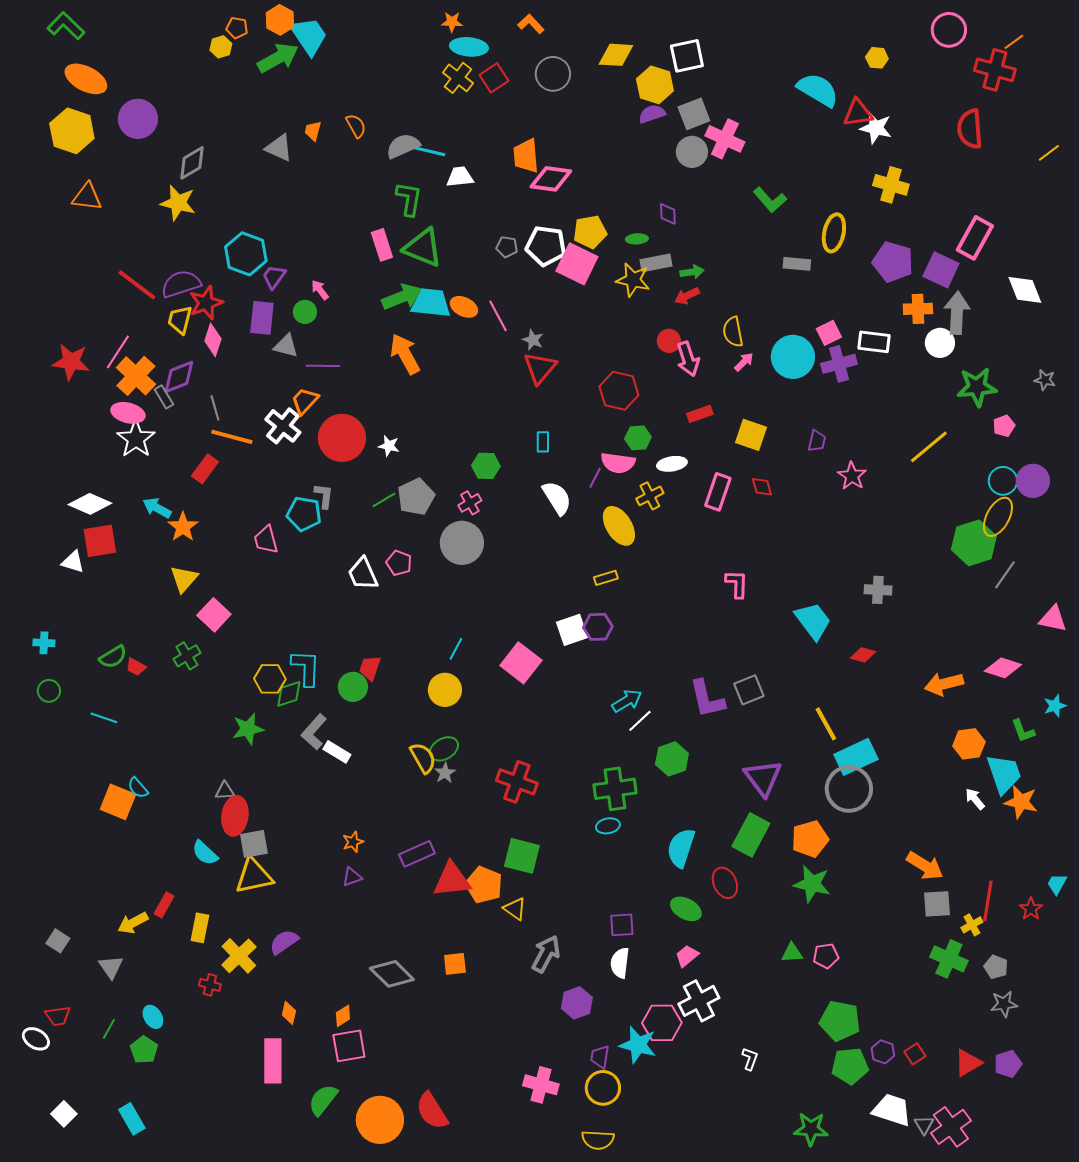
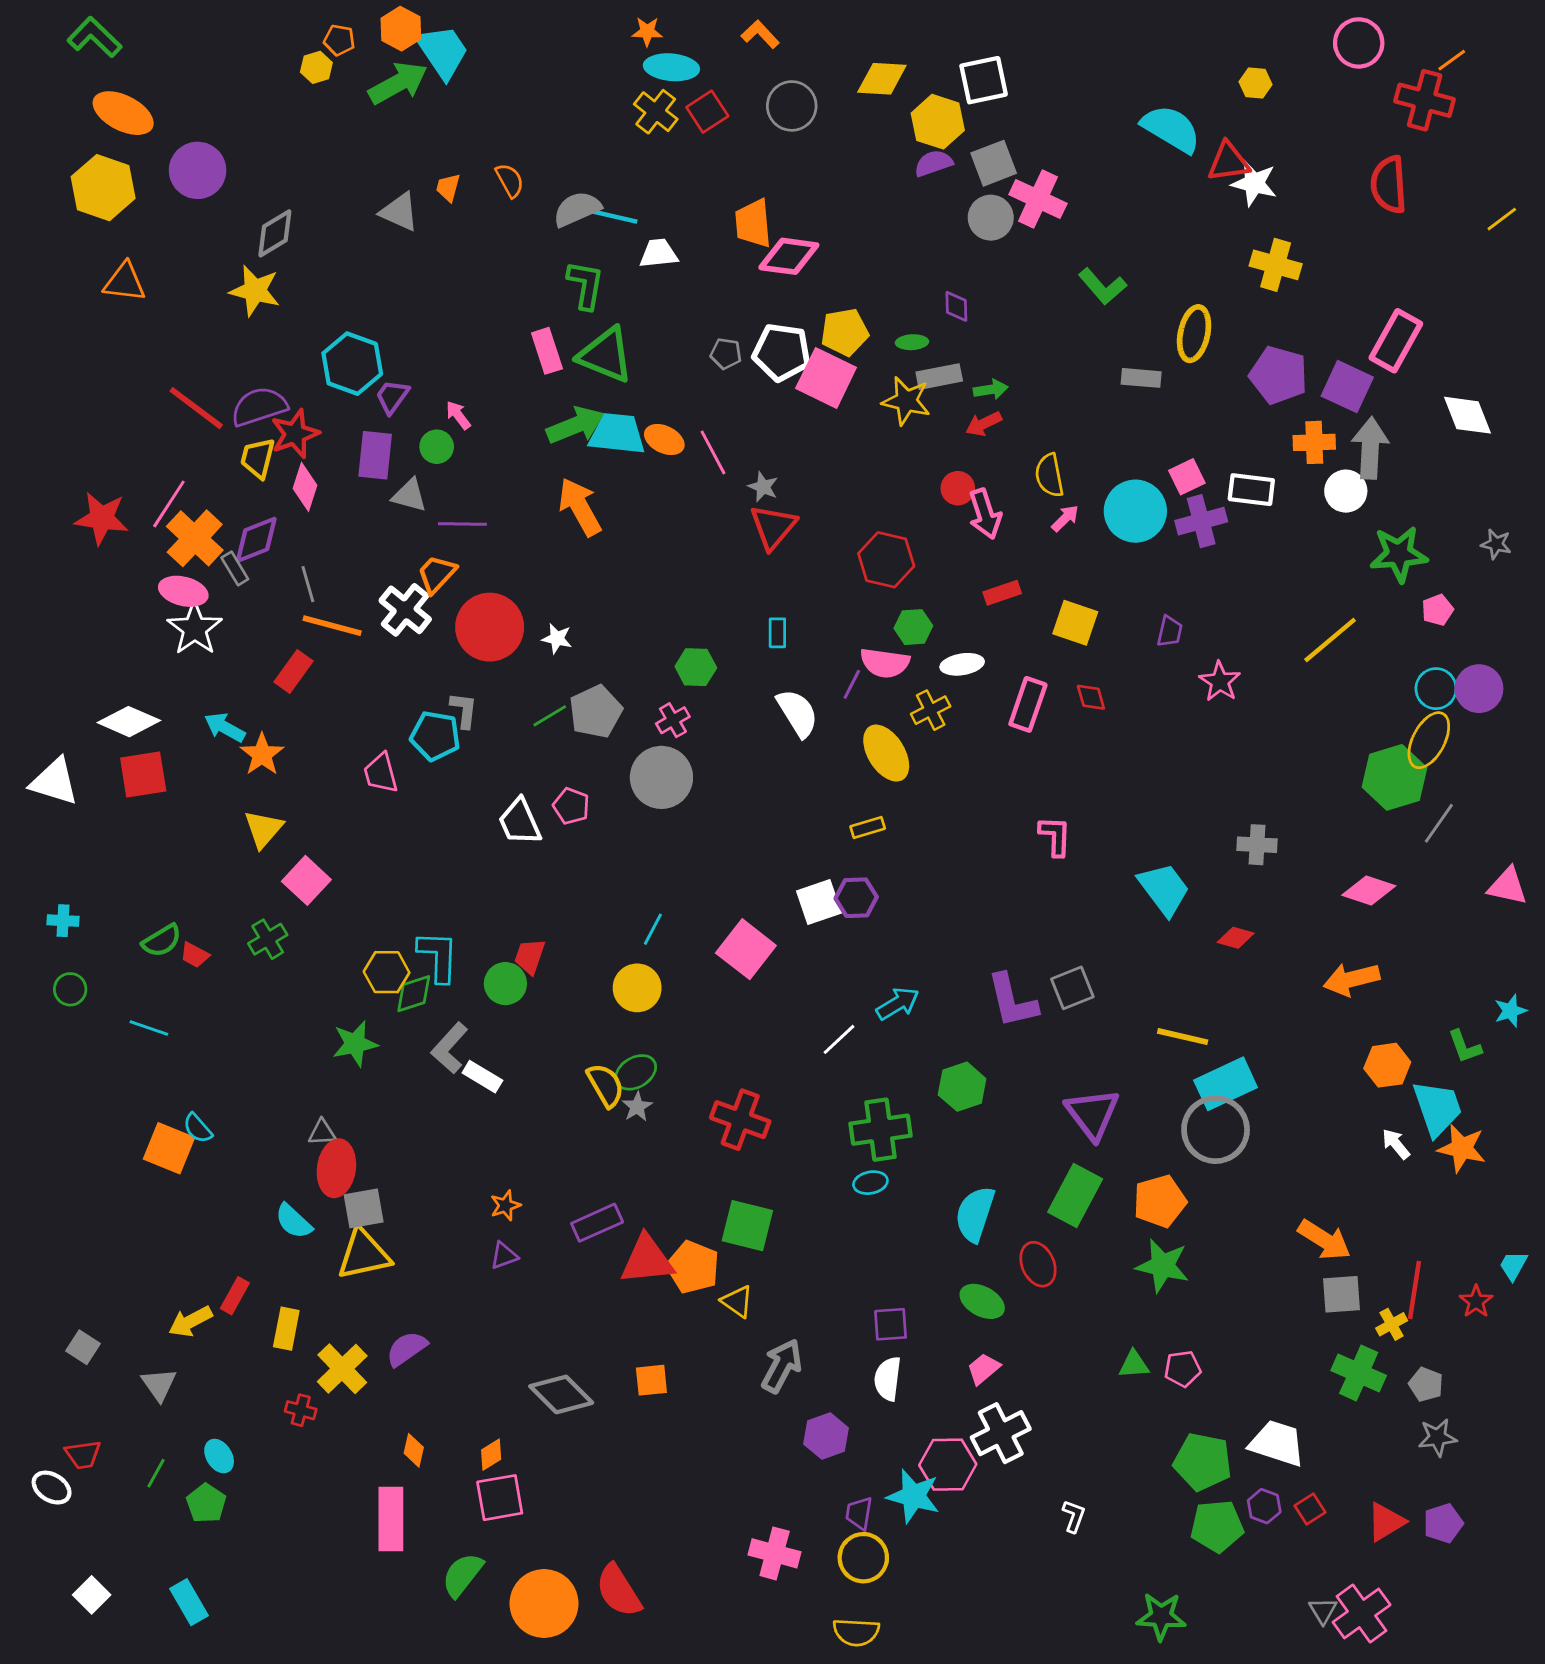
white triangle: (73, 562) -> (54, 782), moved, size x1.5
pink diamond: (1003, 668) -> (1369, 891), moved
white line: (640, 721) -> (839, 1039), moved
yellow line: (826, 724) -> (1183, 1037), turned -48
white trapezoid: (892, 1110) -> (1277, 1443), moved

